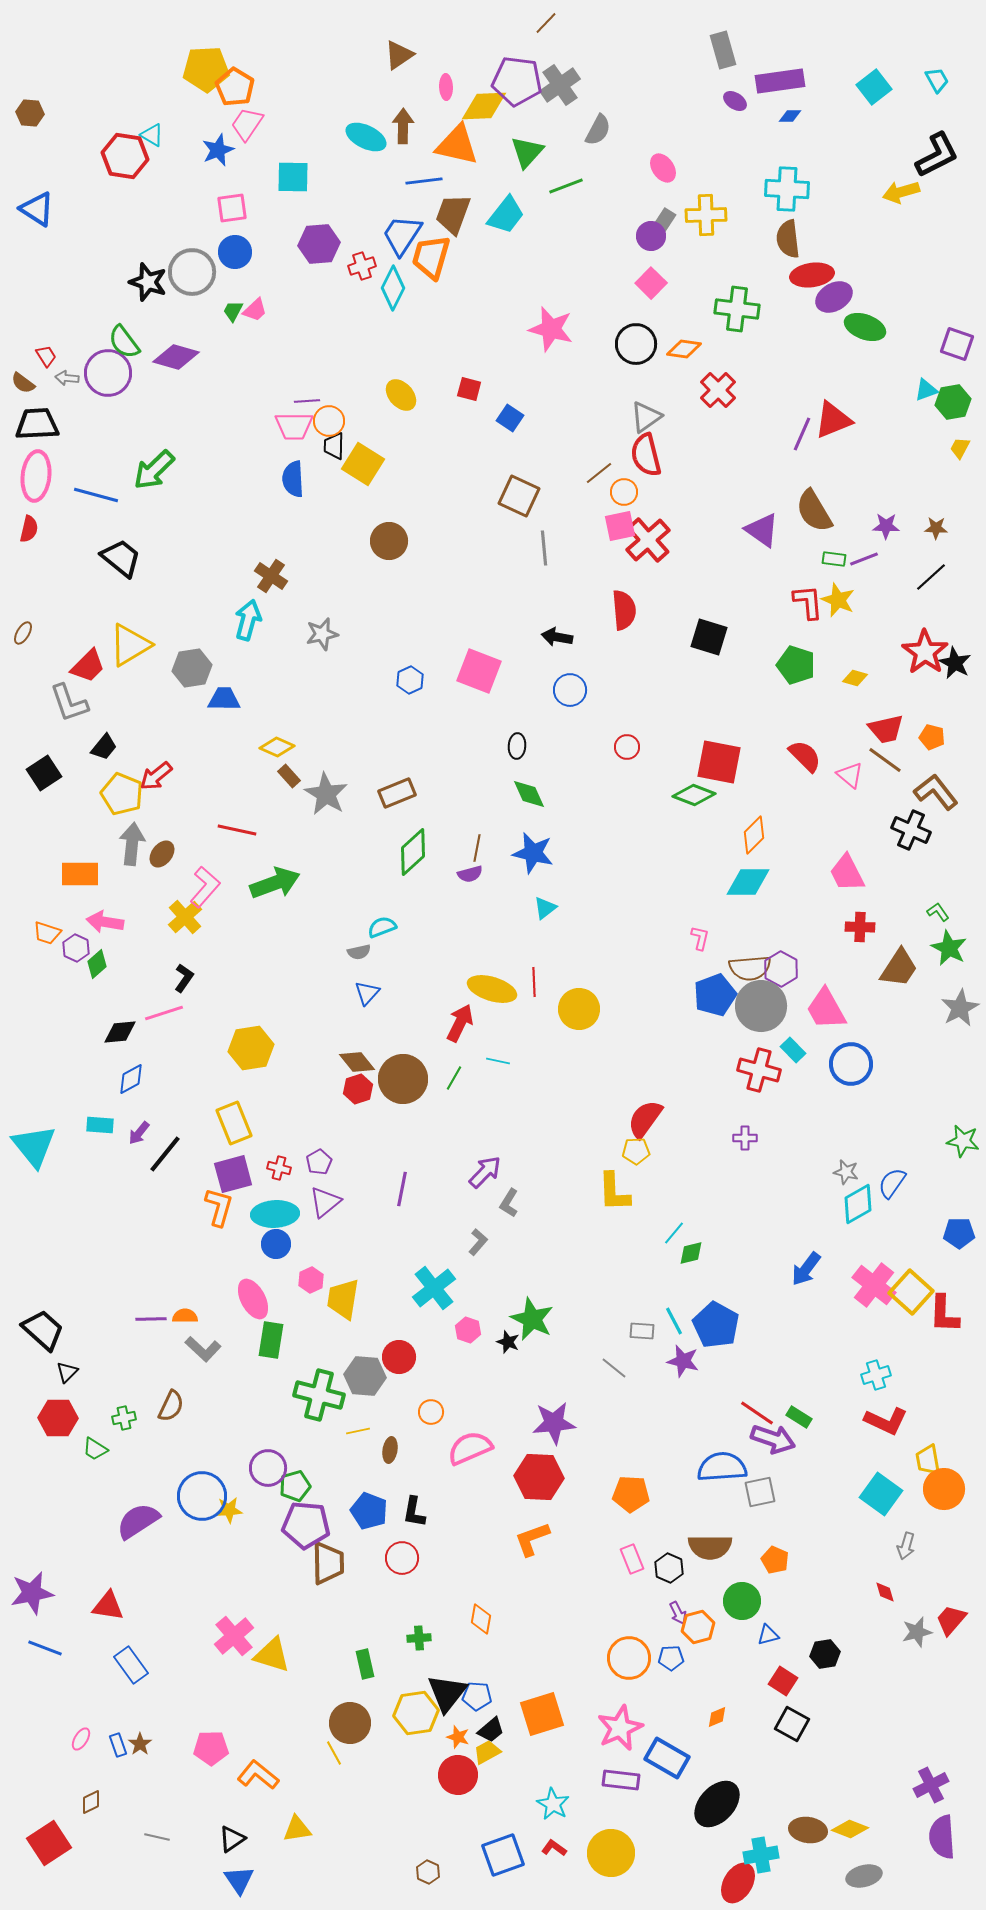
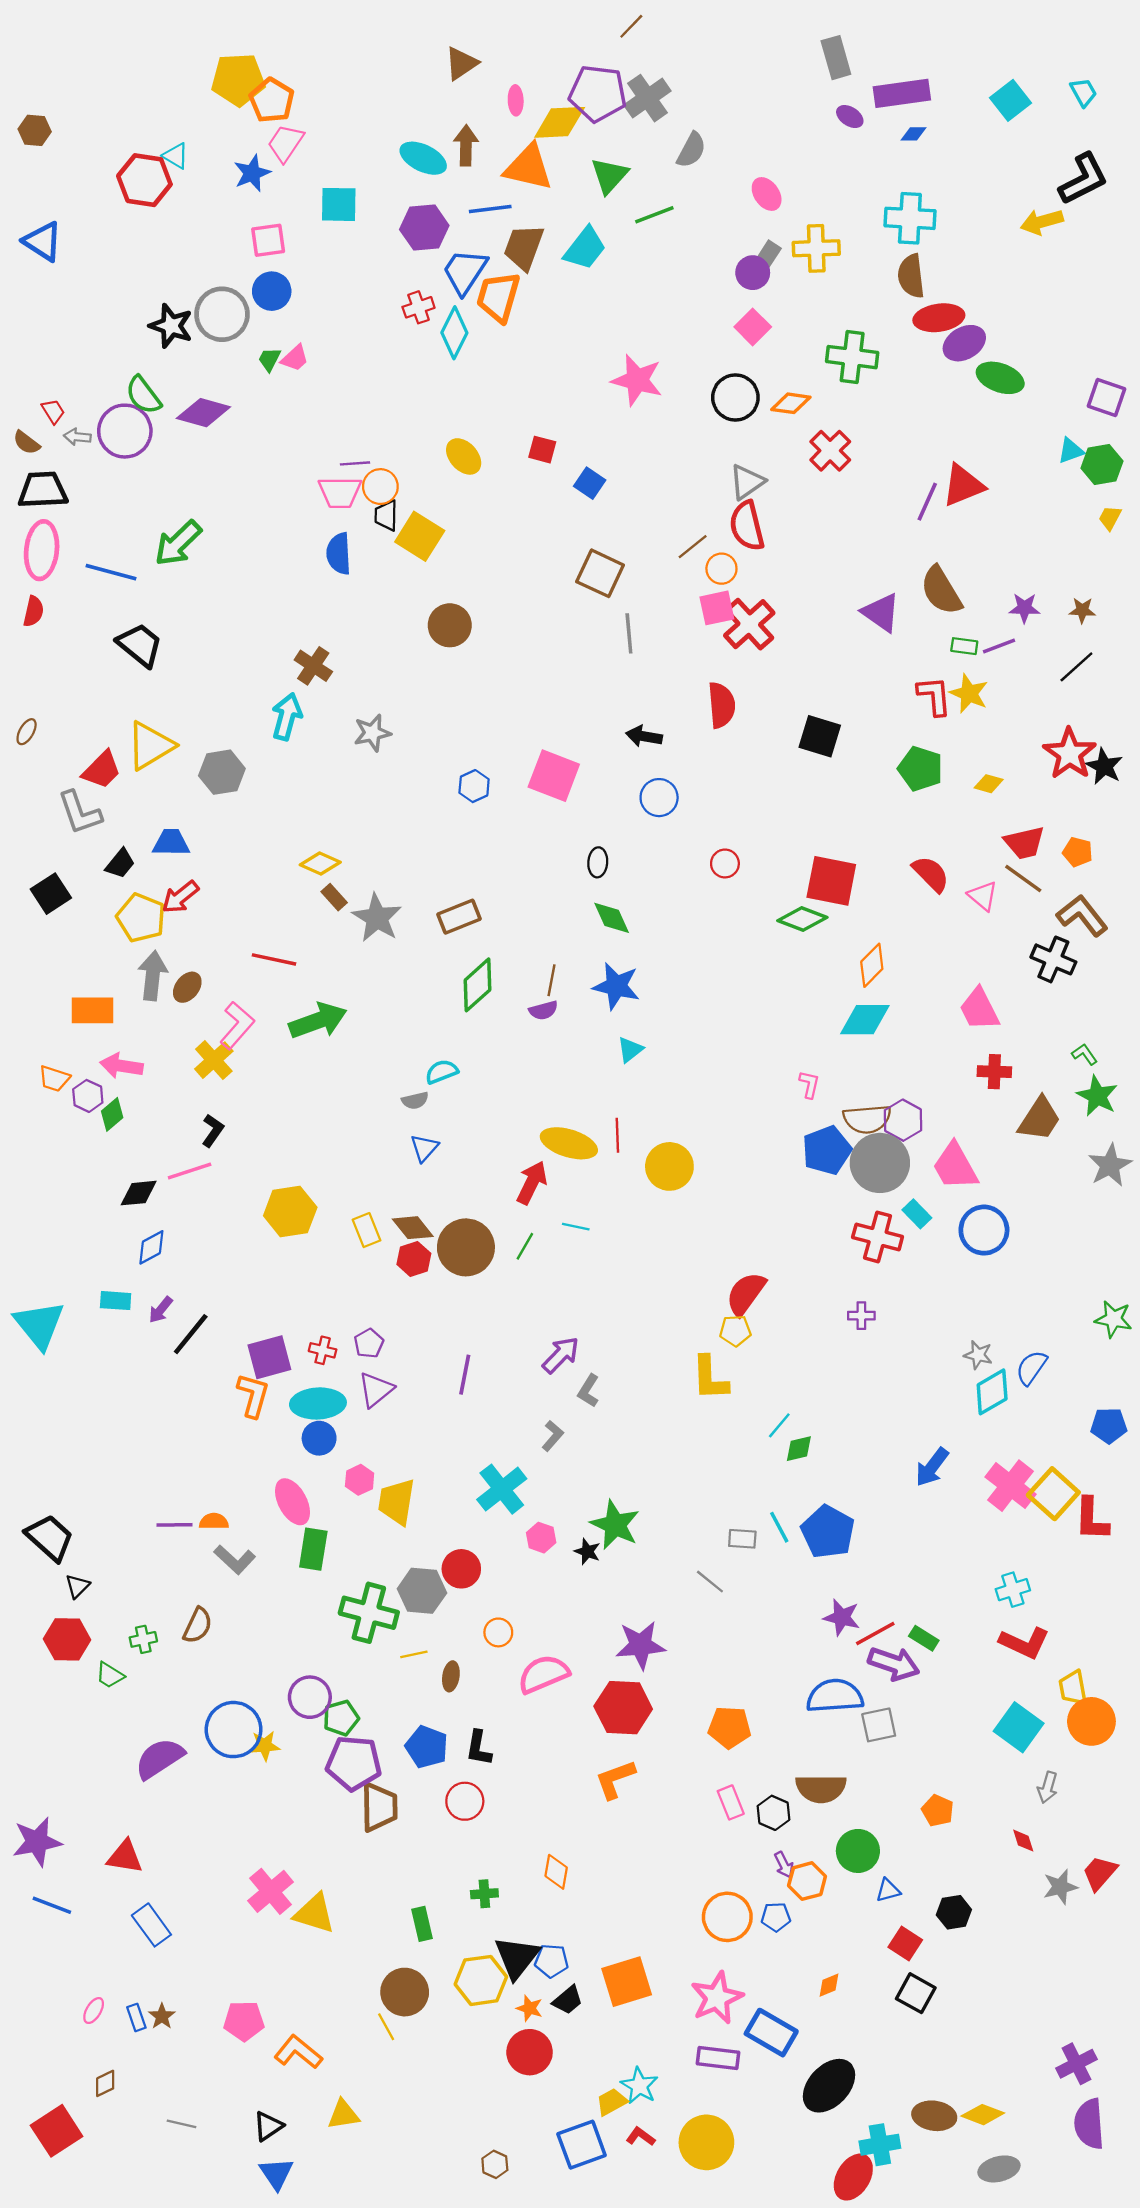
purple hexagon: (319, 244) -> (424, 228), moved
blue trapezoid: (224, 699) -> (171, 843), moved
yellow rectangle: (234, 1123) -> (366, 1230), moved, size x0.7
purple star: (683, 1361) -> (842, 1617), moved
red line: (757, 1413) -> (875, 1634), turned -63
orange pentagon: (775, 1560) -> (938, 1810), moved
yellow trapezoid: (487, 1752) -> (612, 2102), moved

